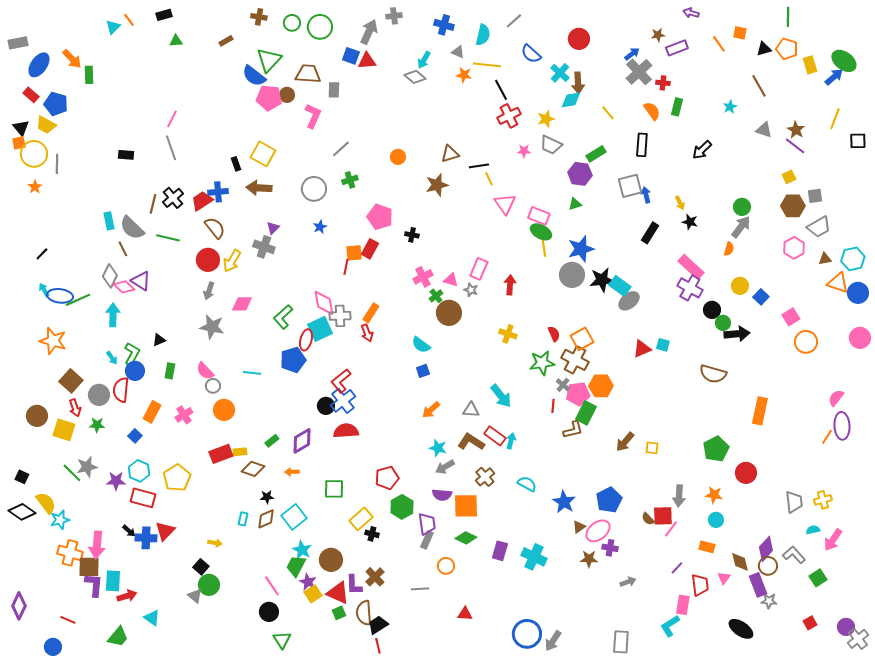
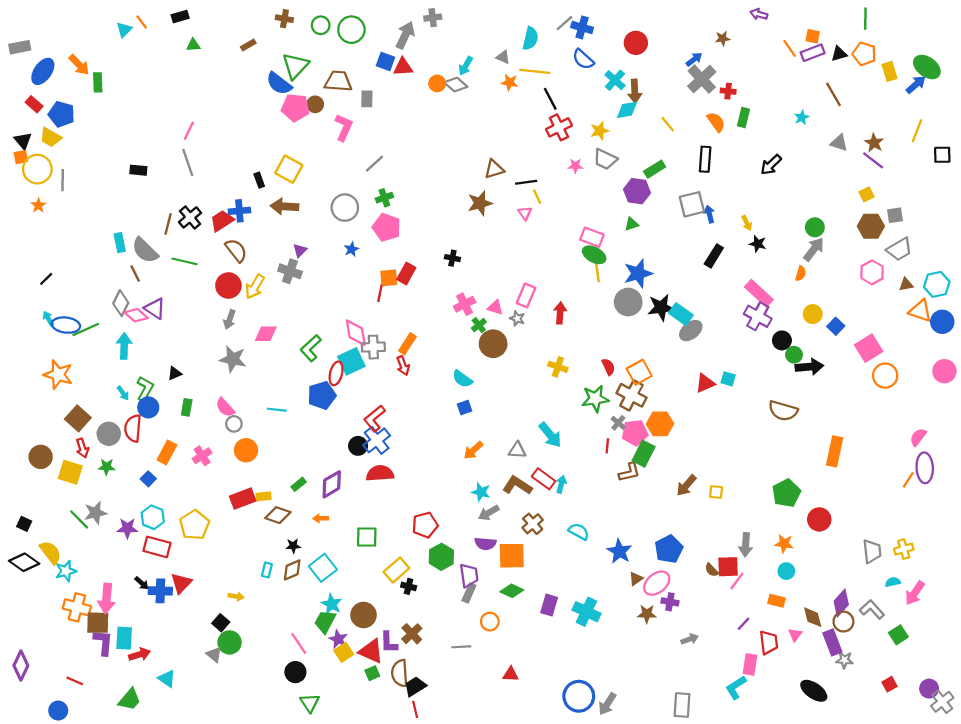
blue cross: (444, 25) -> (582, 27), moved
purple rectangle: (677, 48) -> (813, 53), moved
orange circle: (398, 157) -> (437, 83), moved
pink triangle: (505, 204) -> (525, 213), moved, size x0.6
pink pentagon: (380, 217) -> (387, 227), moved
pink square: (791, 317) -> (869, 348), size x1.4

